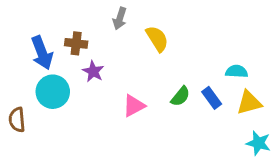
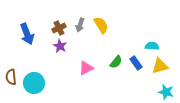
gray arrow: (120, 18) -> (80, 25), moved
brown cross: (76, 43) -> (59, 28), moved, turned -32
cyan circle: (53, 92) -> (34, 83), moved

